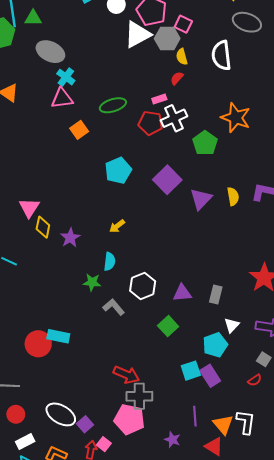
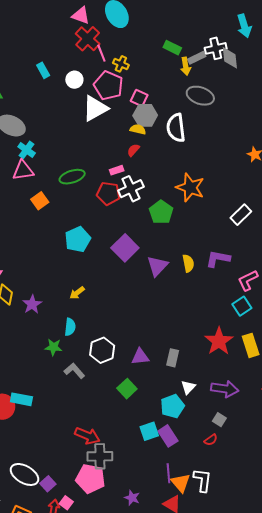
gray hexagon: (167, 38) -> (145, 115), moved
yellow semicircle: (182, 57) -> (138, 129), turned 119
purple line: (195, 416) -> (168, 473), moved

